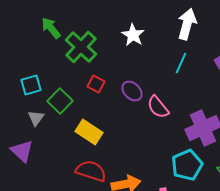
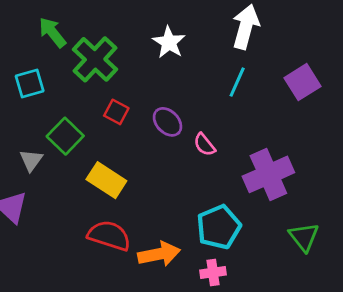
cyan square: (31, 85) -> (30, 84), moved
pink semicircle: (158, 107) -> (204, 145), size x0.7
cyan pentagon: (187, 165) -> (219, 227), moved

